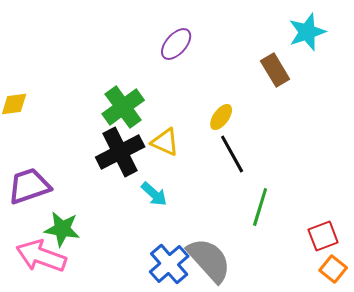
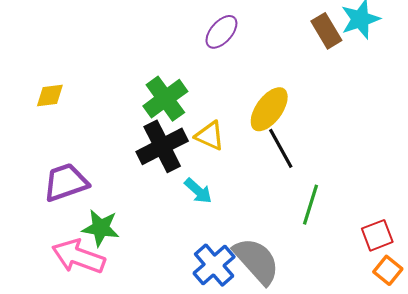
brown rectangle: (275, 70) -> (326, 31), moved
yellow ellipse: (221, 117) -> (269, 109), size x1.6

